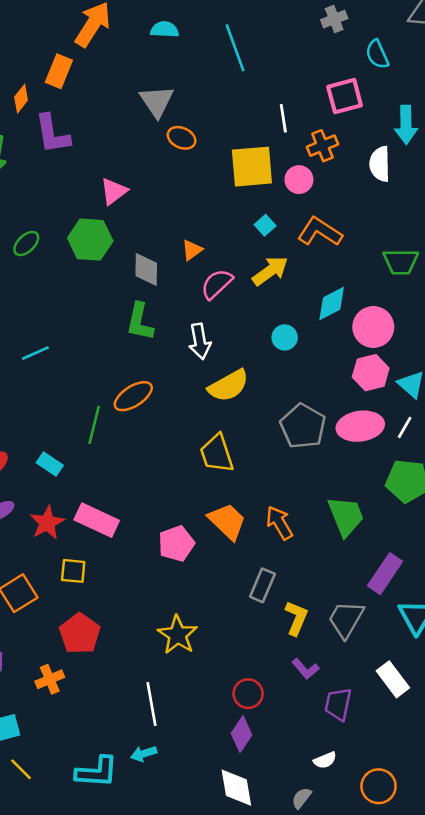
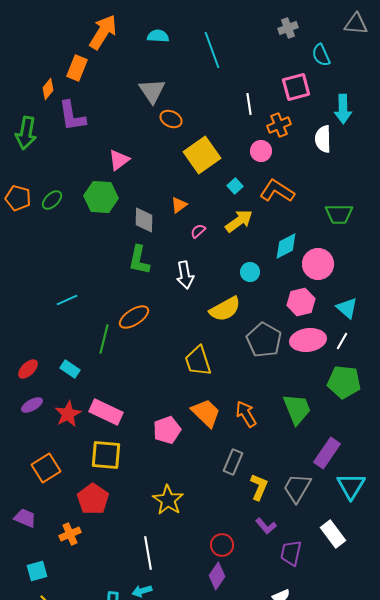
yellow square: (252, 167) -> (202, 155), moved, turned -30
pink semicircle: (217, 284) -> (198, 231), size x0.6
cyan line: (35, 353) -> (67, 300), moved
pink hexagon: (371, 373) -> (301, 302), moved
yellow semicircle: (228, 386) -> (225, 309), moved
yellow square: (73, 571) -> (106, 455), moved, size x1.5

